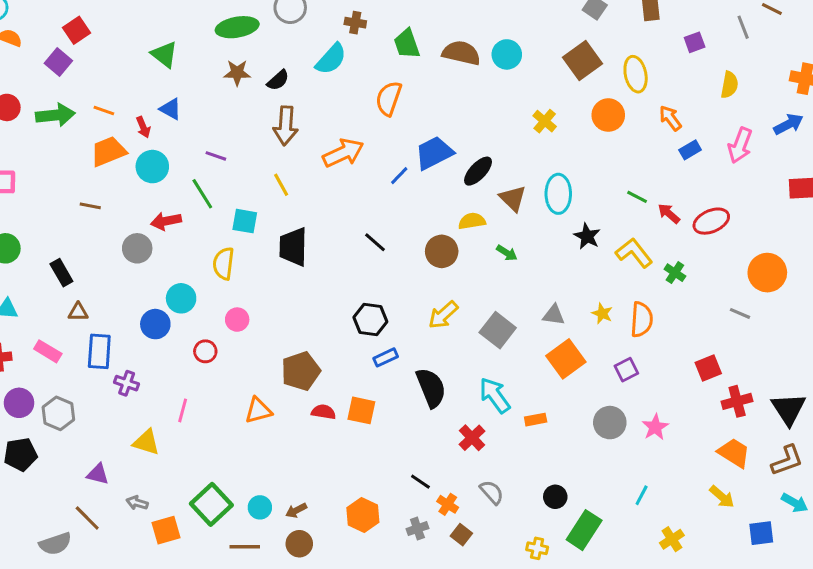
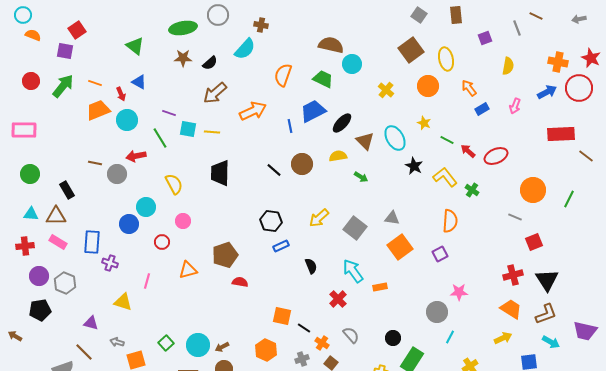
green trapezoid: (407, 44) -> (323, 79), moved, turned 135
cyan circle: (507, 54) -> (352, 64), moved
purple square: (58, 62) -> (65, 51), turned -30
green arrow: (55, 115) -> (63, 86), turned -45
brown arrow: (286, 126) -> (215, 93), turned 45
pink arrow: (740, 145) -> (515, 106), size x0.7
blue line: (399, 176) -> (290, 126), turned -56
yellow line: (281, 185) -> (212, 132), turned -56
cyan ellipse: (558, 194) -> (395, 138), turned -30
brown line: (90, 206) -> (95, 163), moved
cyan square: (245, 221) -> (188, 129), moved
brown circle: (442, 251) -> (302, 164), moved
yellow semicircle: (224, 263) -> (174, 184), turned 145
brown triangle: (78, 312) -> (56, 216), moved, size x1.5
yellow star: (602, 313) -> (424, 123), moved
red square: (708, 368) -> (534, 242), moved
black semicircle: (431, 388) -> (311, 266), size x0.6
orange triangle: (258, 410) -> (188, 270), moved
orange square: (361, 410) -> (282, 316), moved
gray circle: (610, 423) -> (437, 312), moved
pink star: (655, 427) -> (459, 292), turned 30
yellow arrow: (722, 497) -> (503, 338), turned -66
green square: (211, 504) -> (166, 343), size x0.6
cyan circle: (260, 507) -> (198, 345), size x1.5

